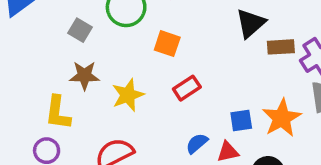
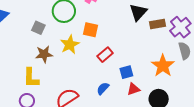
yellow star: (128, 95) -> (70, 45), moved
blue square: (241, 120) -> (126, 72), moved
blue semicircle: (197, 143) -> (103, 88), moved

